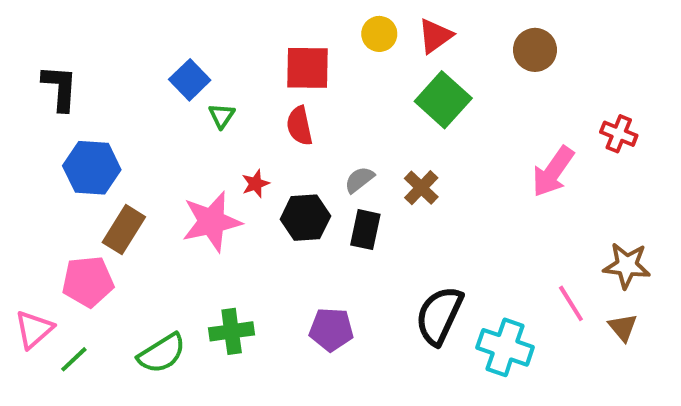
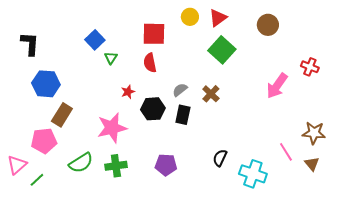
pink star: (212, 222) -> (112, 128), moved
black semicircle: (439, 315) -> (220, 158), size x0.6
green semicircle: (162, 353) -> (81, 163), moved

